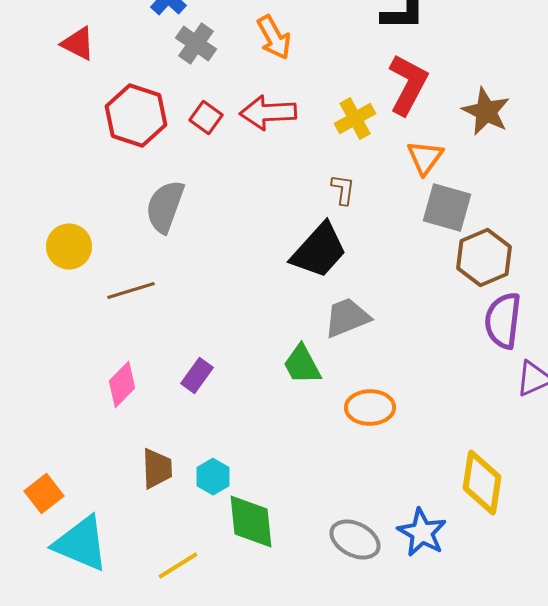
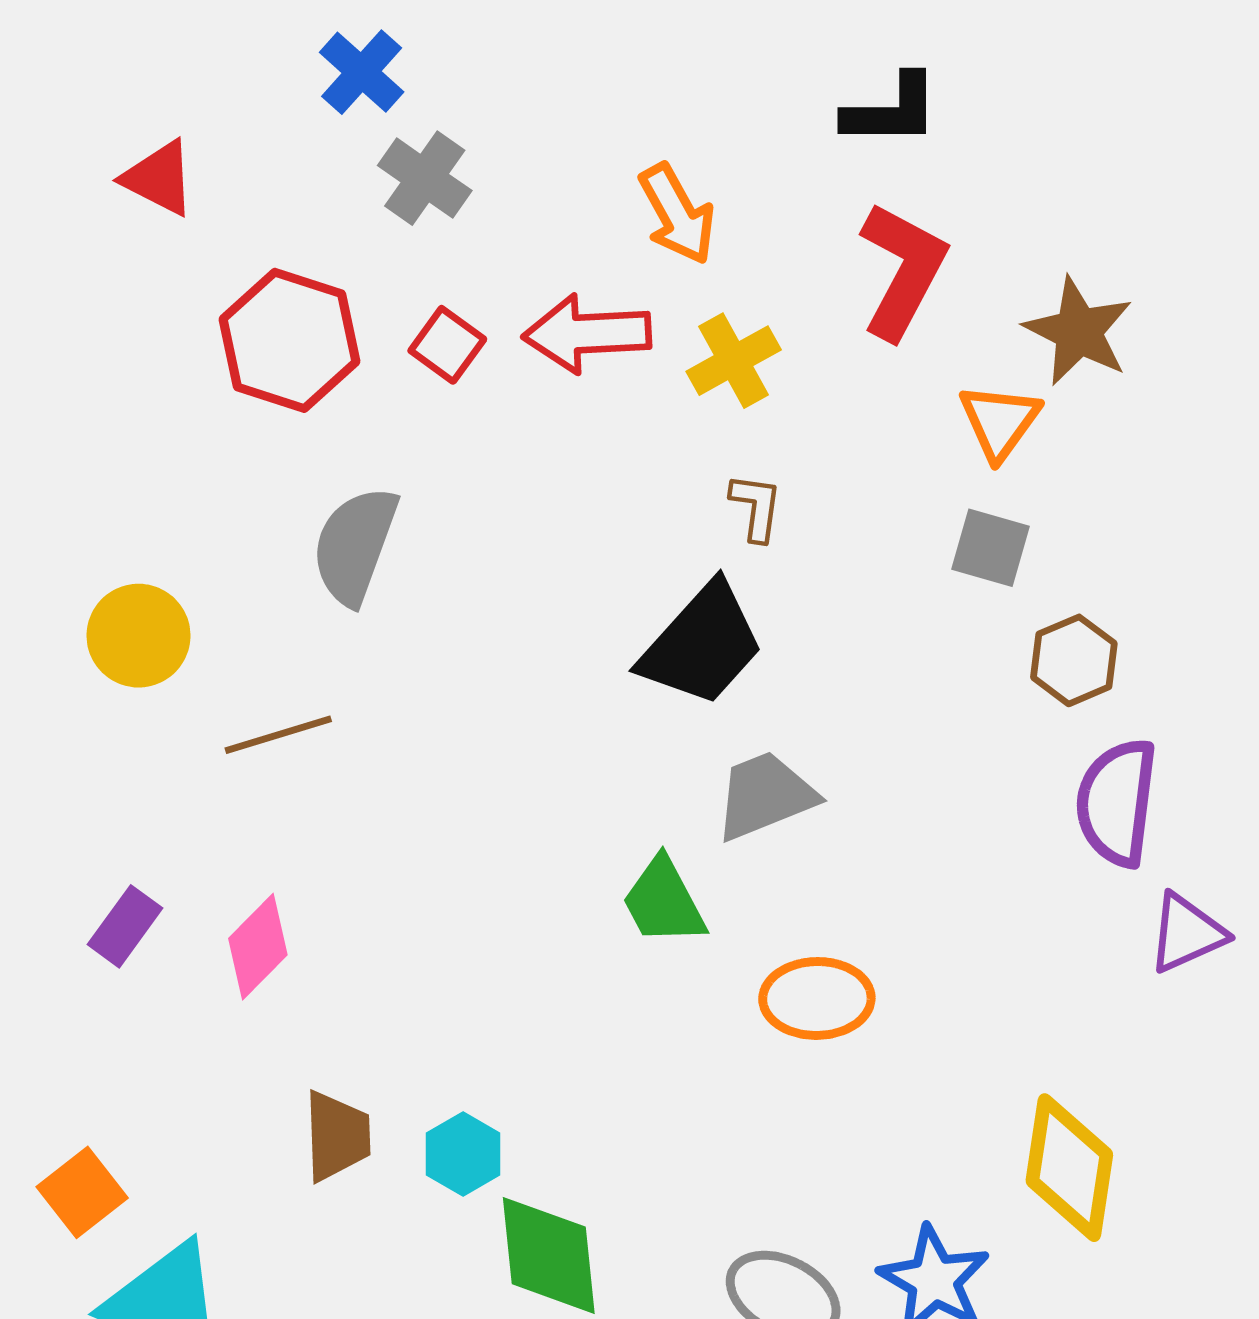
orange arrow: (274, 38) -> (677, 214), moved
yellow cross: (355, 118) -> (734, 361), moved
orange triangle: (425, 158) -> (1000, 421), moved
gray square: (447, 208) -> (990, 548), size x0.7
brown hexagon: (484, 258) -> (1074, 660), size x0.7
purple rectangle: (197, 376) -> (125, 926), moved

